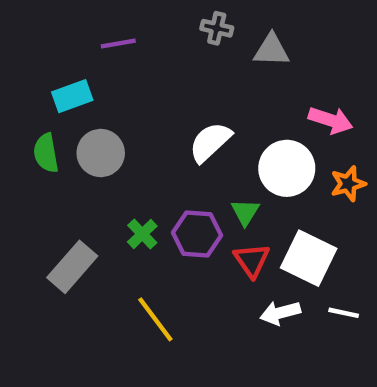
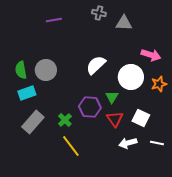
cyan rectangle: (72, 96) -> (27, 93), moved
green cross: (142, 234) -> (65, 120), moved
white square: (309, 258) -> (141, 118), size x0.7

